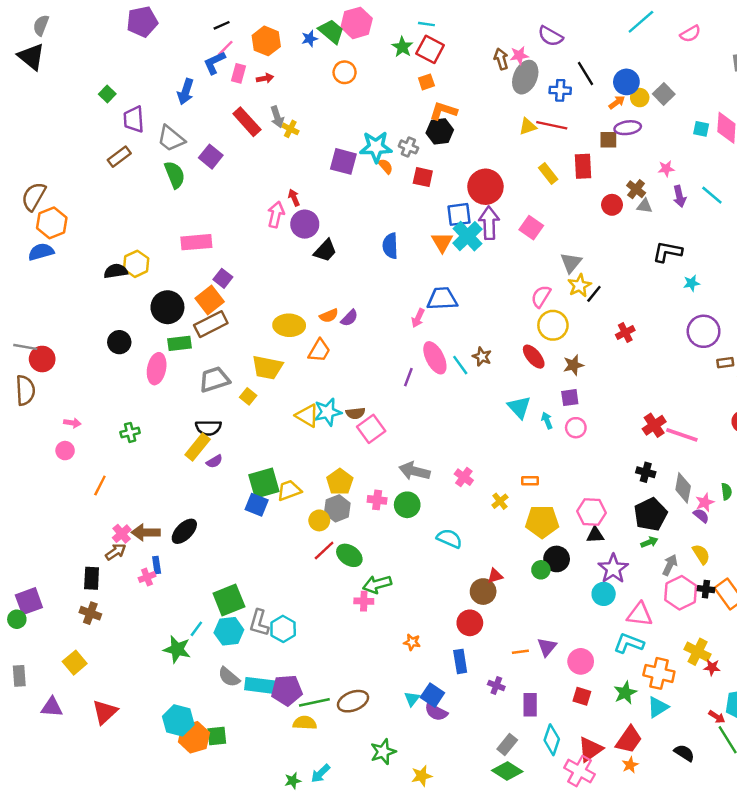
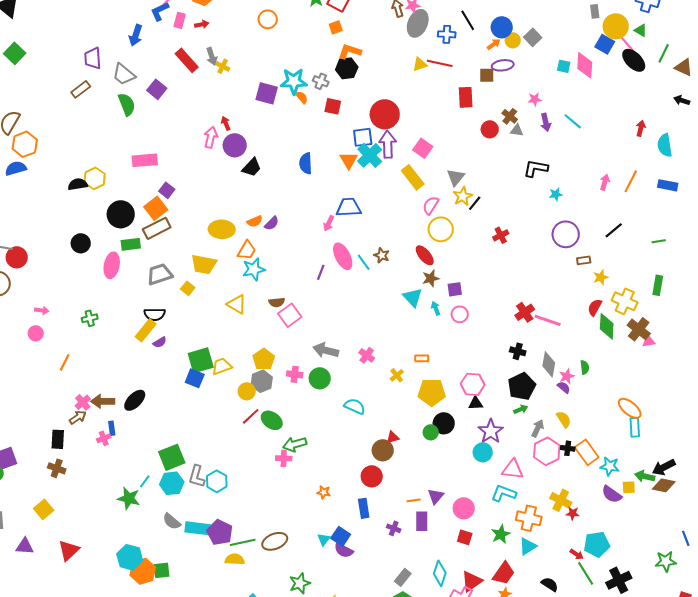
green square: (107, 94) -> (15, 53), moved, size x1.5
yellow rectangle: (548, 173) -> (413, 177), moved, size x1.4
brown star: (573, 365) -> (431, 278), moved
cyan star: (328, 412) -> (254, 269), moved
purple pentagon: (287, 690) -> (220, 532), turned 30
purple rectangle: (530, 705) -> (422, 521), moved

